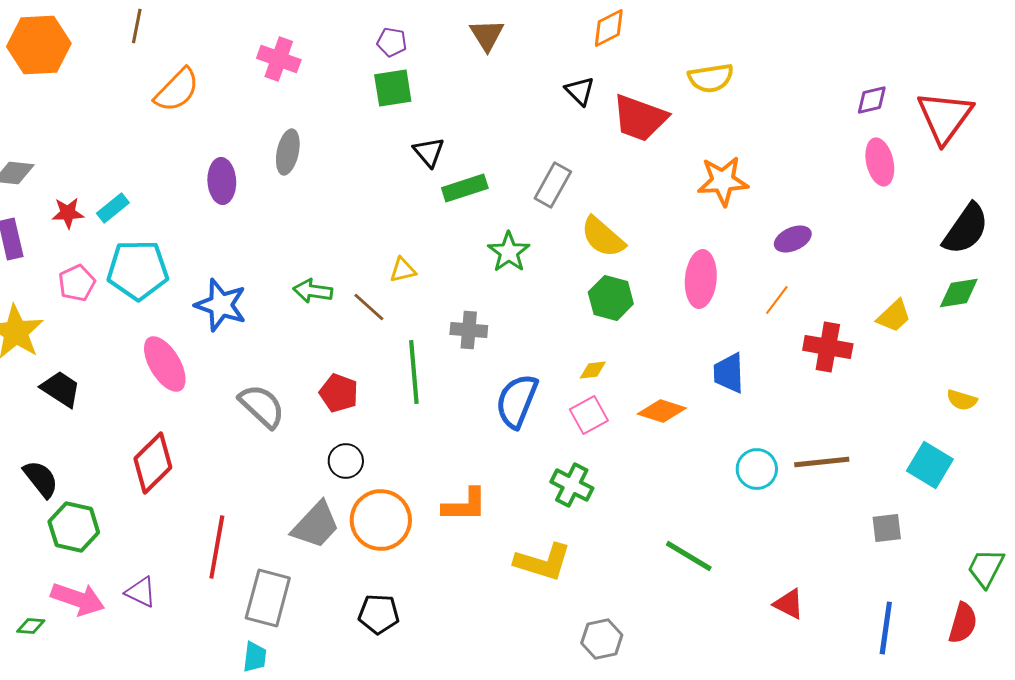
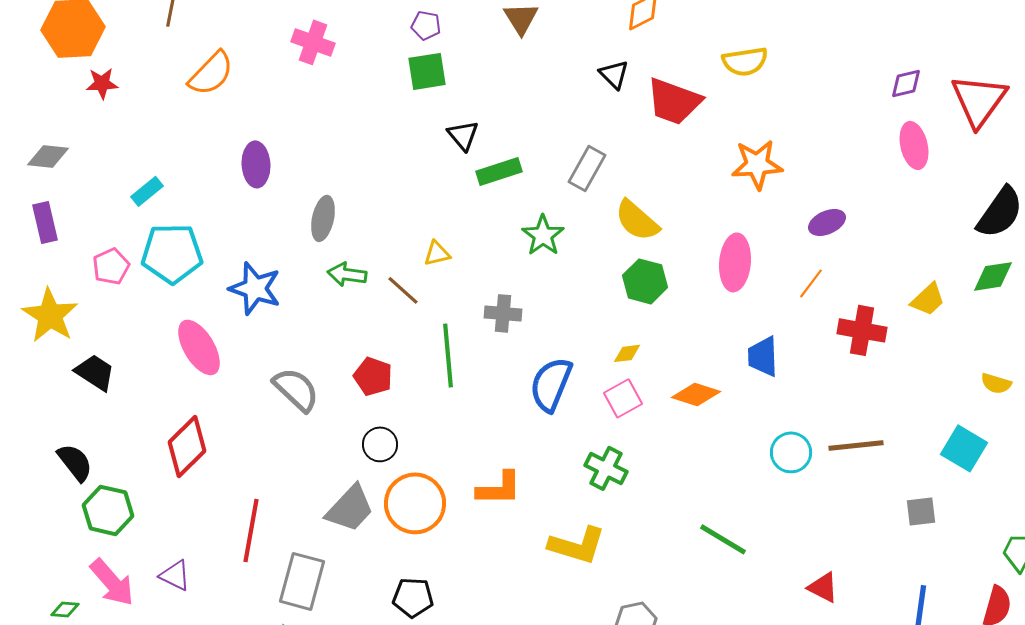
gray ellipse: (288, 152) -> (323, 218), moved
red star: (68, 213) -> (102, 83), moved
pink arrow: (78, 599) -> (112, 582), turned 30

